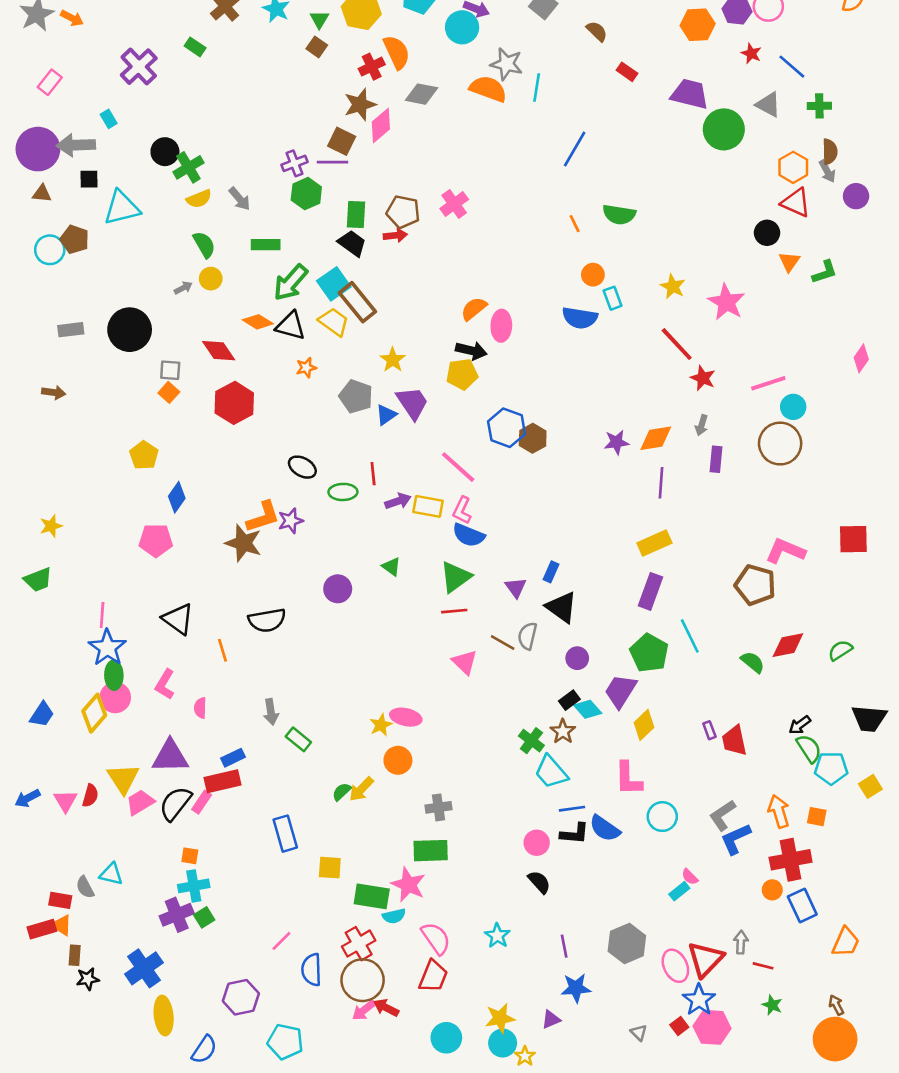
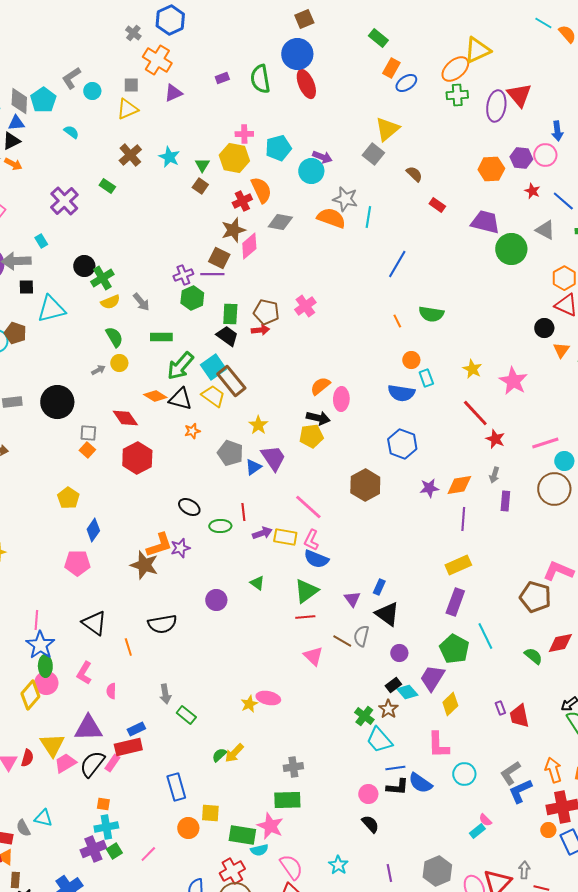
blue hexagon: (507, 428) -> (402, 444), moved
brown hexagon: (533, 438) -> (365, 485), size x1.4
orange circle: (398, 760) -> (188, 828), moved
pink line: (281, 941) -> (148, 854), moved

